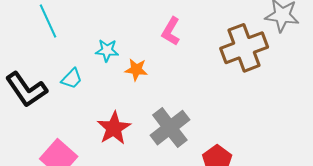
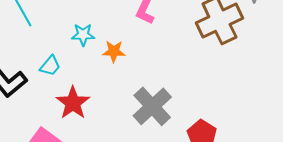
red star: (114, 128) -> (73, 103), moved

